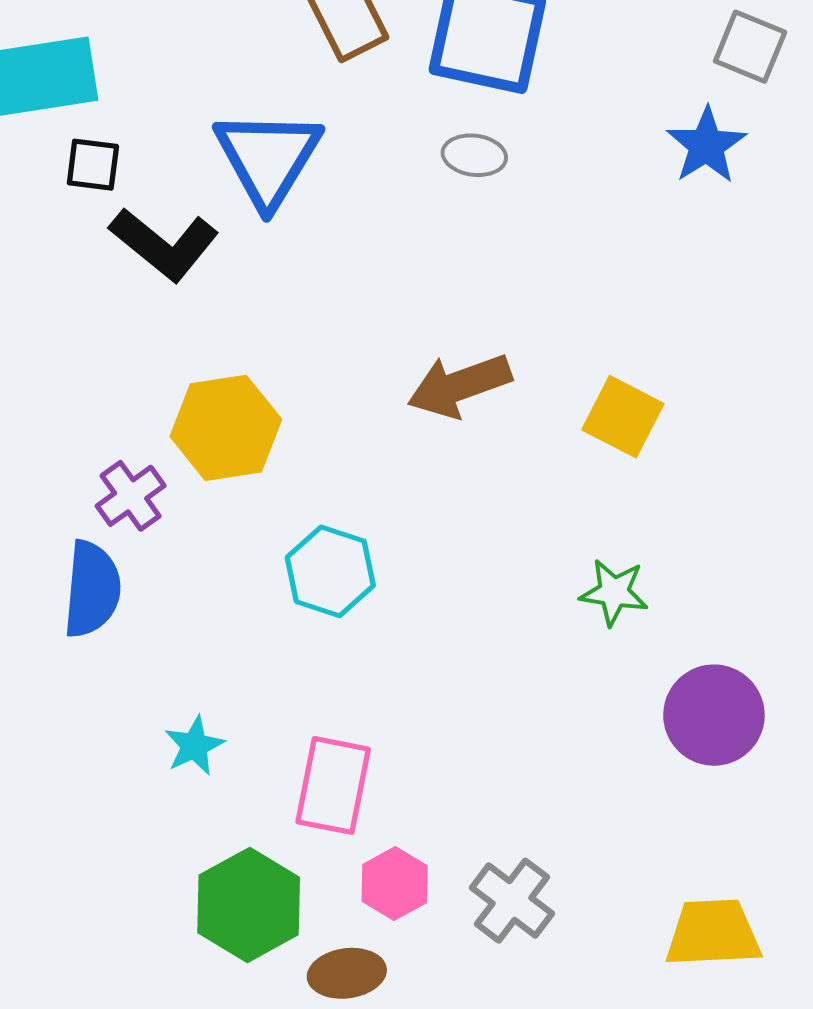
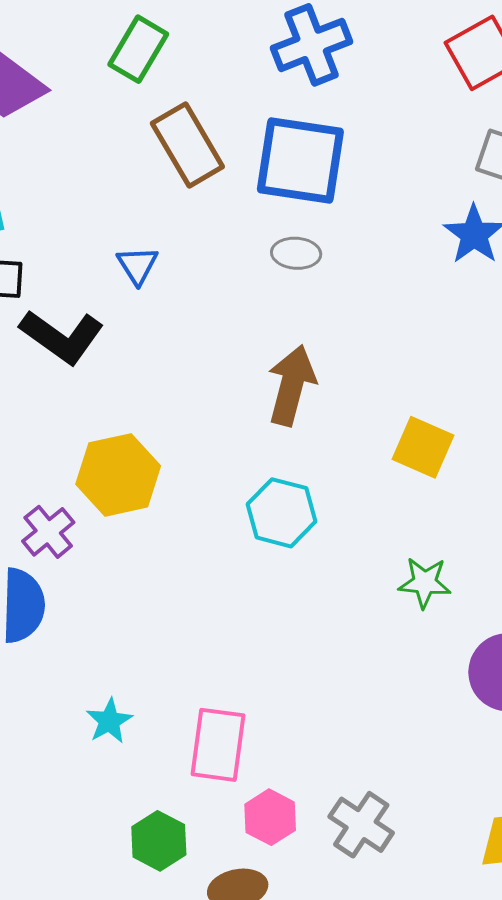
blue triangle: (268, 158) -> (138, 265), size x0.5
brown arrow: (459, 386) -> (292, 385), moved, turned 128
cyan hexagon: (330, 571) -> (281, 513), moved
green hexagon: (249, 905) -> (159, 841), size x0.7

